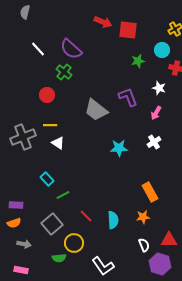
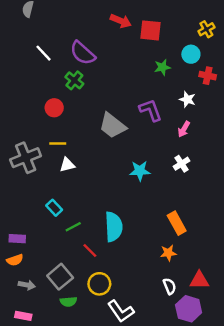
white triangle: (58, 143) -> (67, 165), turned -48
red line: (86, 216) -> (90, 251), moved
cyan semicircle: (113, 220) -> (114, 227), moved, size x1.4
gray square: (52, 224) -> (60, 277), moved
yellow circle: (74, 243) -> (99, 284), moved

